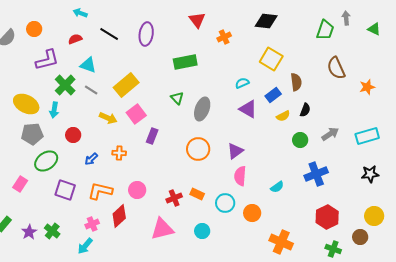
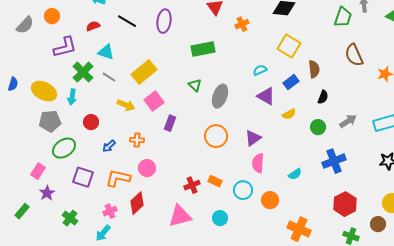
yellow semicircle: (283, 116) -> (289, 114), moved
pink circle: (137, 190) -> (147, 168), moved
purple star: (29, 232) -> (47, 193), moved

